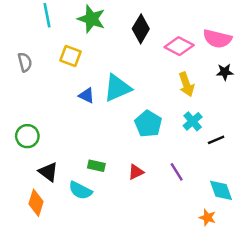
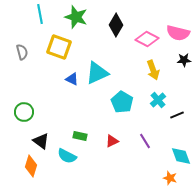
yellow square: (70, 56) -> (59, 47), size x1.4

